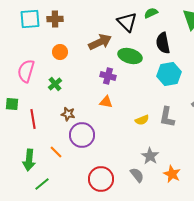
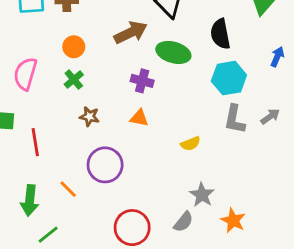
green cross: (55, 84) -> (74, 80), moved
brown star: (68, 114) -> (89, 117), moved
gray L-shape: (167, 117) -> (235, 119), moved
gray semicircle: (137, 175) -> (183, 222), turned 77

